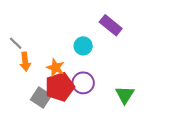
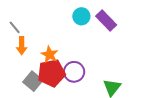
cyan circle: (83, 46) -> (81, 16), moved

